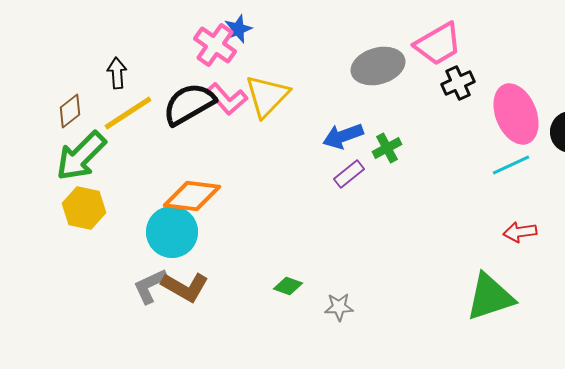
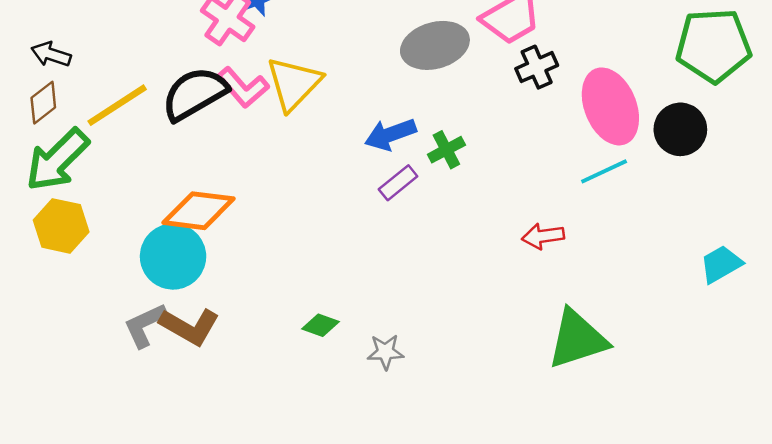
black arrow: (117, 73) -> (51, 54), moved, turned -68
red arrow: (520, 232) -> (543, 236), moved

